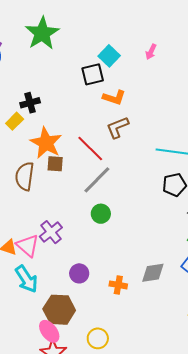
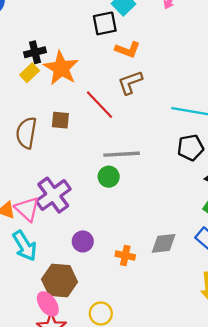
yellow rectangle: (15, 121) -> (30, 73), moved
orange star: (46, 143) -> (61, 68), moved
gray line: (97, 180) -> (122, 154), moved, turned 40
purple cross: (51, 232) -> (53, 195), size x1.4

